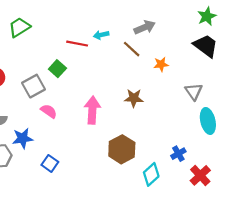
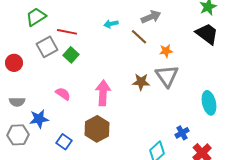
red line: (77, 44) -> (67, 32), moved
gray square: (34, 86) -> (47, 47), moved
gray triangle: (194, 92) -> (167, 76), moved, size x1.4
brown hexagon: (122, 149) -> (97, 129), moved

